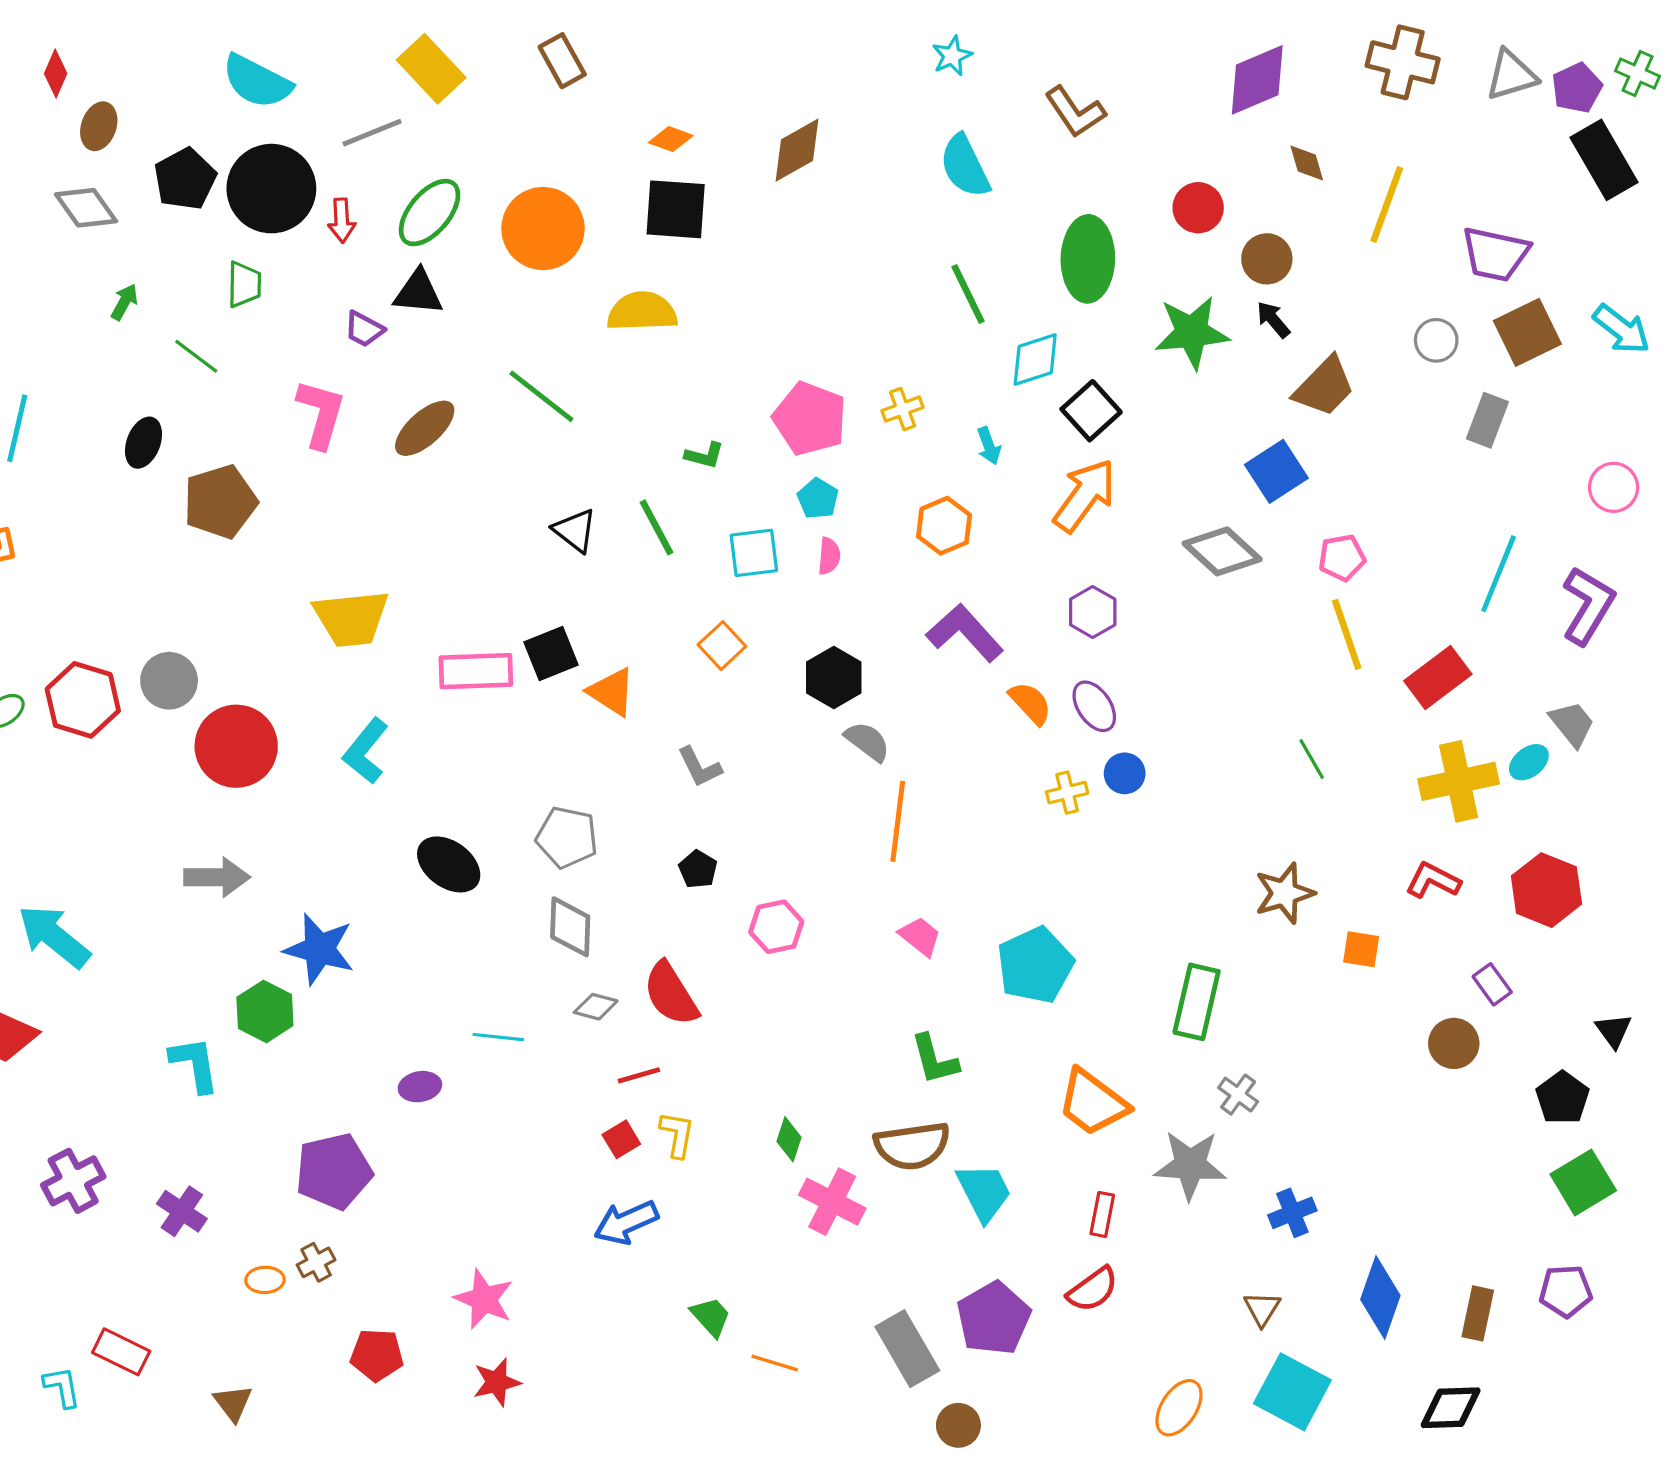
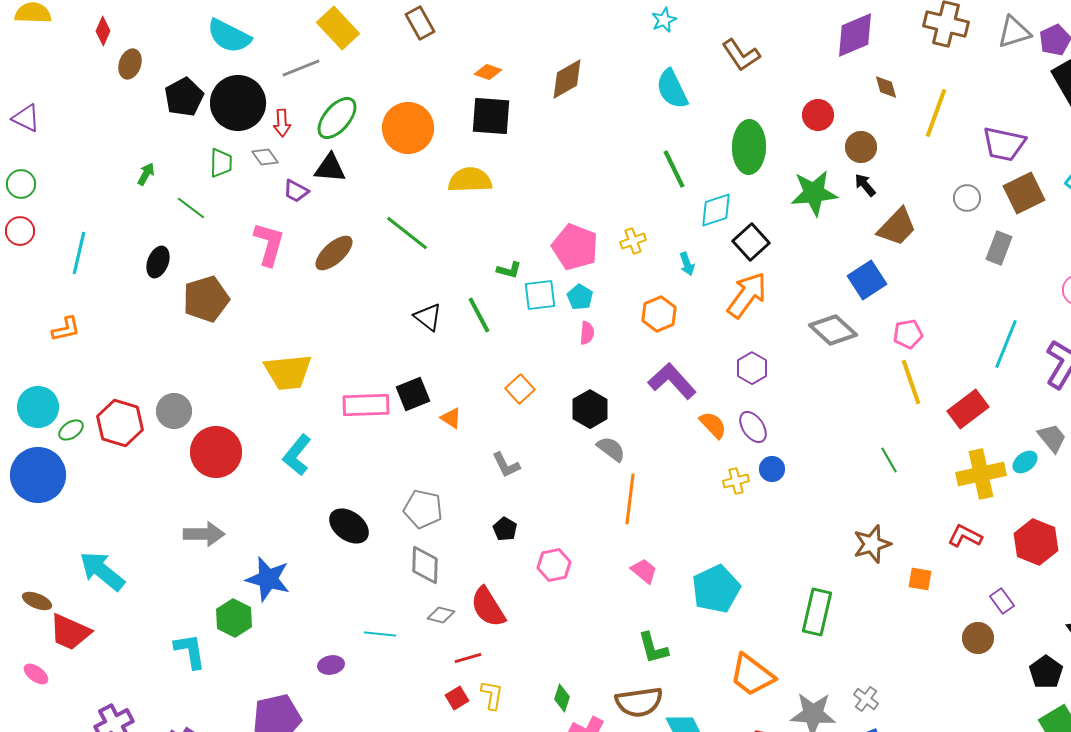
gray diamond: (86, 208) -> (265, 157), moved, size x0.7
cyan square: (754, 553) -> (540, 295), moved
orange triangle: (612, 692) -> (451, 418), size x0.7
gray cross: (1238, 1095) -> (866, 699), moved

